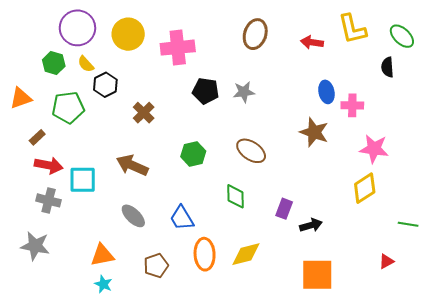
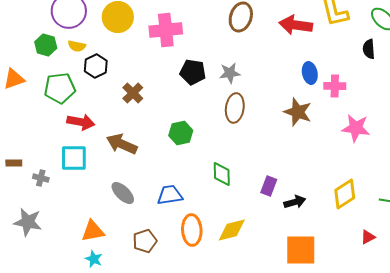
red arrow: (312, 42) -> (296, 25), size x1.5
yellow semicircle: (86, 64) -> (77, 46), turned -36
brown rectangle: (37, 137) -> (14, 163), moved, turned 42
brown ellipse: (251, 151) -> (235, 108), moved, turned 64
red arrow: (49, 165) -> (81, 122), moved
yellow diamond: (365, 188) -> (345, 194), moved
gray cross: (49, 200) -> (41, 178), size x0.7
blue trapezoid: (182, 218) -> (170, 195), turned 112

